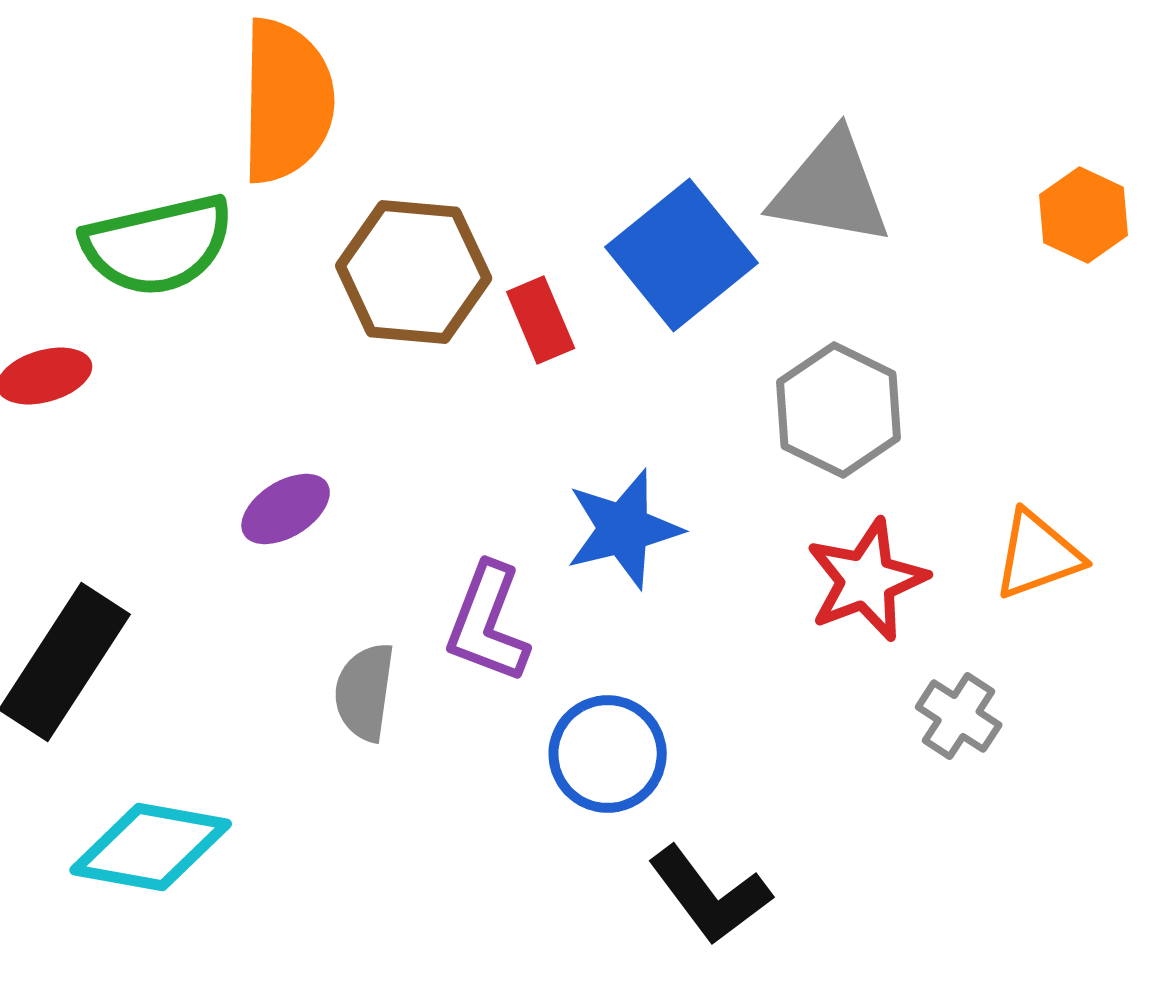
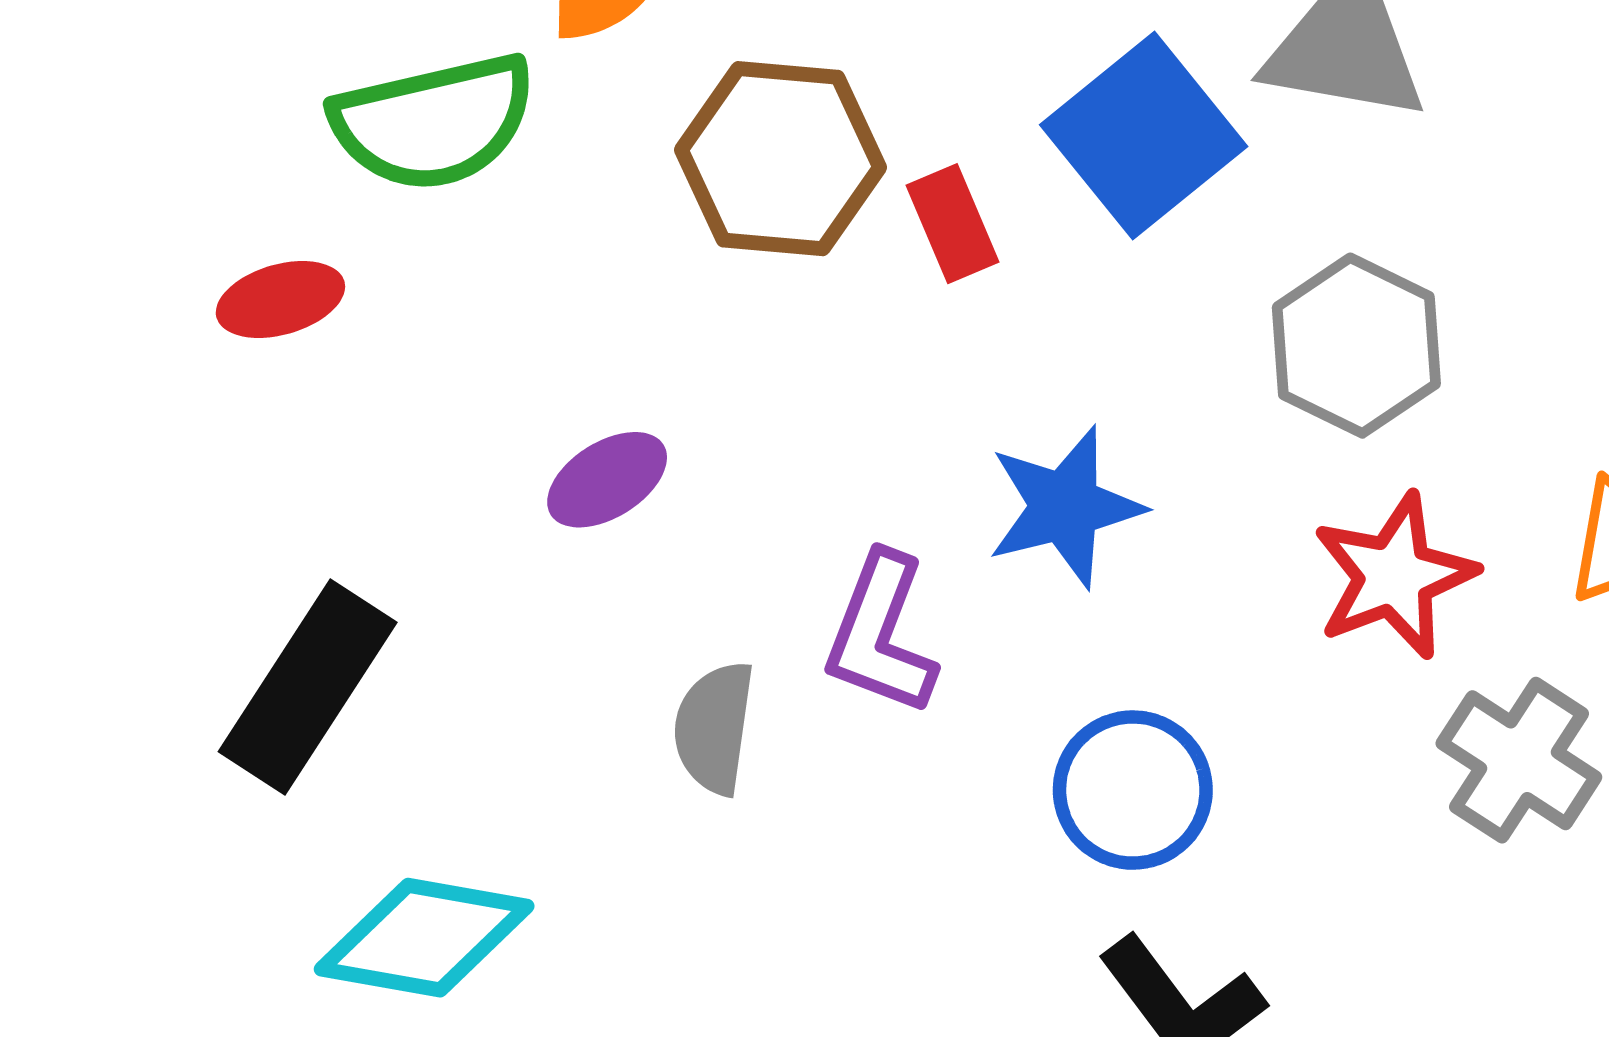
gray cross: (959, 716) -> (1519, 760), size x1.4
blue circle: (608, 754) -> (1133, 790), moved

